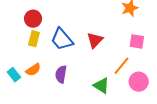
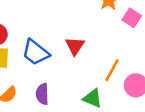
pink square: (137, 41) -> (132, 18), moved, turned 35

